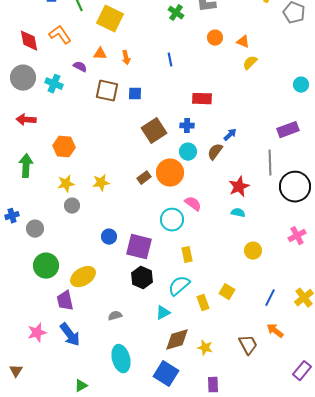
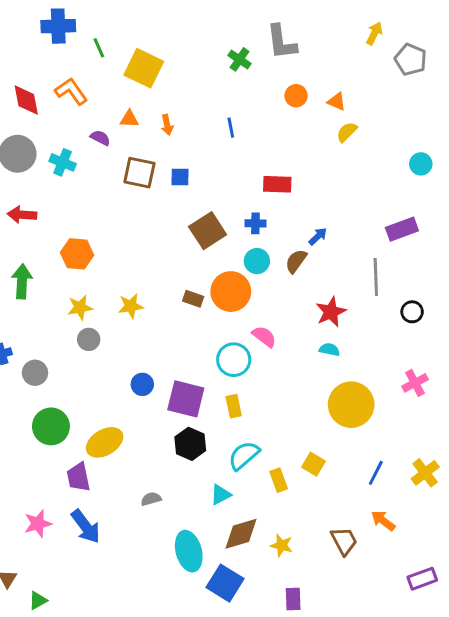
brown rectangle: (144, 178) -> (193, 299), turned 56
black circle: (295, 187) -> (412, 312), size x0.5
yellow circle: (253, 251) -> (351, 405), size x1.8
yellow rectangle: (187, 255) -> (234, 406), moved
cyan ellipse: (121, 359) -> (189, 551), moved
purple rectangle: (302, 371) -> (422, 579), turned 30
green triangle: (81, 386) -> (38, 600), moved

